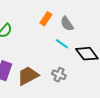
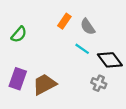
gray cross: (59, 75) -> (99, 83), moved

